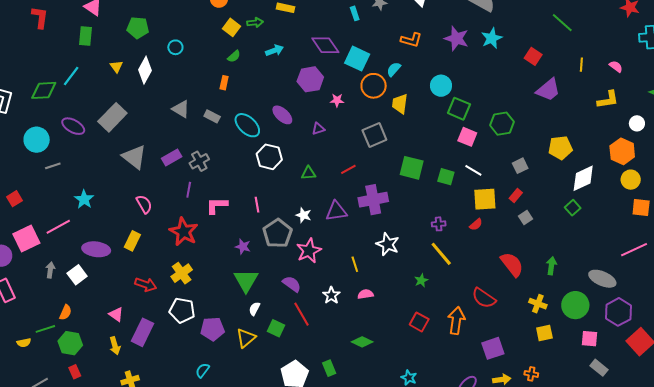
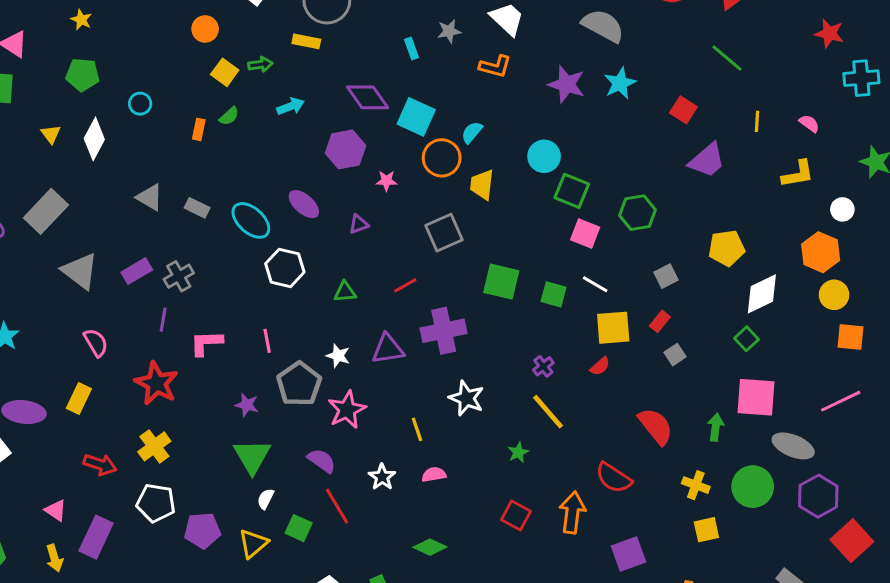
orange L-shape: (411, 40) -> (495, 66), moved
orange rectangle: (224, 83) -> (199, 129), moved
purple cross: (439, 224) -> (543, 366), turned -32
pink square: (589, 339) -> (756, 397), moved, size x1.6

